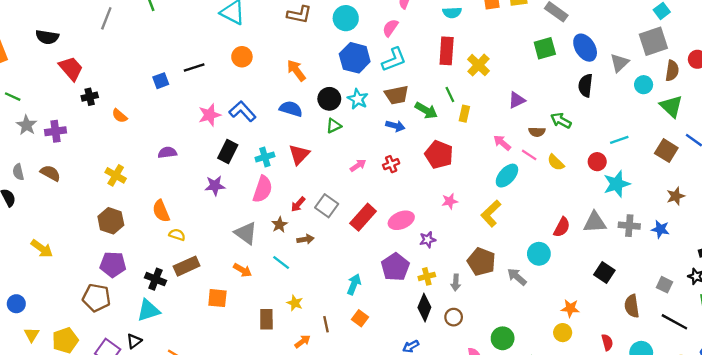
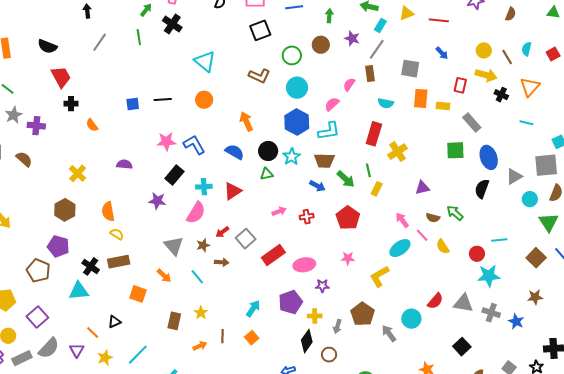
black triangle: (134, 341) -> (115, 322), moved

